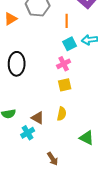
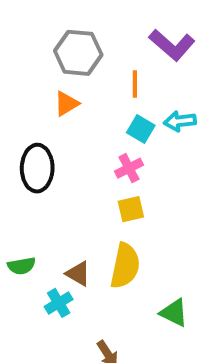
orange triangle: (11, 19) -> (66, 104), moved
cyan square: (70, 44) -> (141, 129), turned -32
yellow semicircle: (62, 114) -> (125, 266), size x1.6

